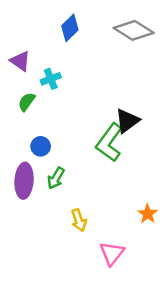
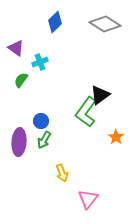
blue circle: (41, 146) -> (41, 121), moved
orange star: (148, 214) -> (116, 137), moved

